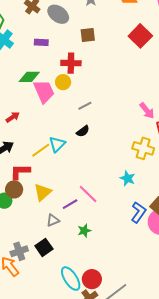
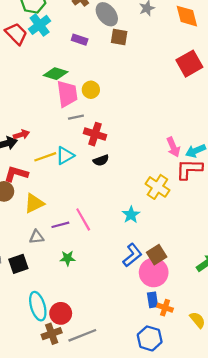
brown square: (88, 35) -> (119, 37), moved
red cross: (71, 63) -> (95, 134), moved
gray line: (85, 106) -> (76, 117), moved
red arrow: (13, 117) -> (21, 135), moved
black semicircle: (83, 131) -> (101, 160), moved

